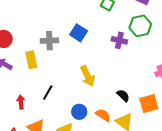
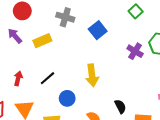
gray cross: (49, 41) -> (65, 17), moved
yellow rectangle: (31, 60) -> (42, 41), turned 60
blue circle: (79, 112) -> (67, 98), moved

